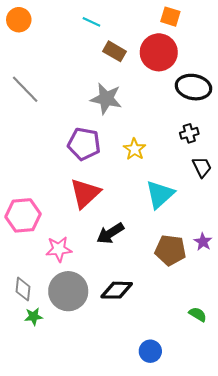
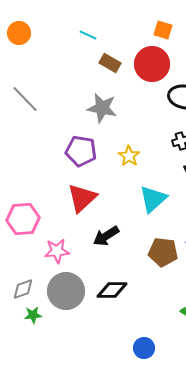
gray diamond: (23, 289) -> (23, 289), turned 65

